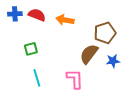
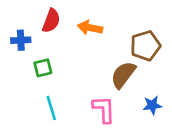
blue cross: (15, 14) -> (21, 40), moved
red semicircle: (37, 15) -> (51, 21), turned 90
blue star: (113, 61) -> (152, 105), moved

